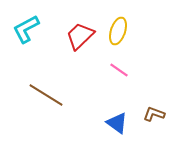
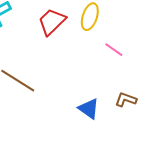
pink line: (119, 70) -> (114, 50), moved

